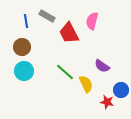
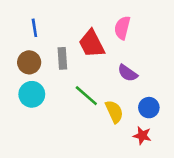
gray rectangle: (47, 16) -> (62, 58), moved, turned 56
purple semicircle: (102, 66) -> (128, 73), moved
blue circle: (121, 90) -> (149, 108), moved

